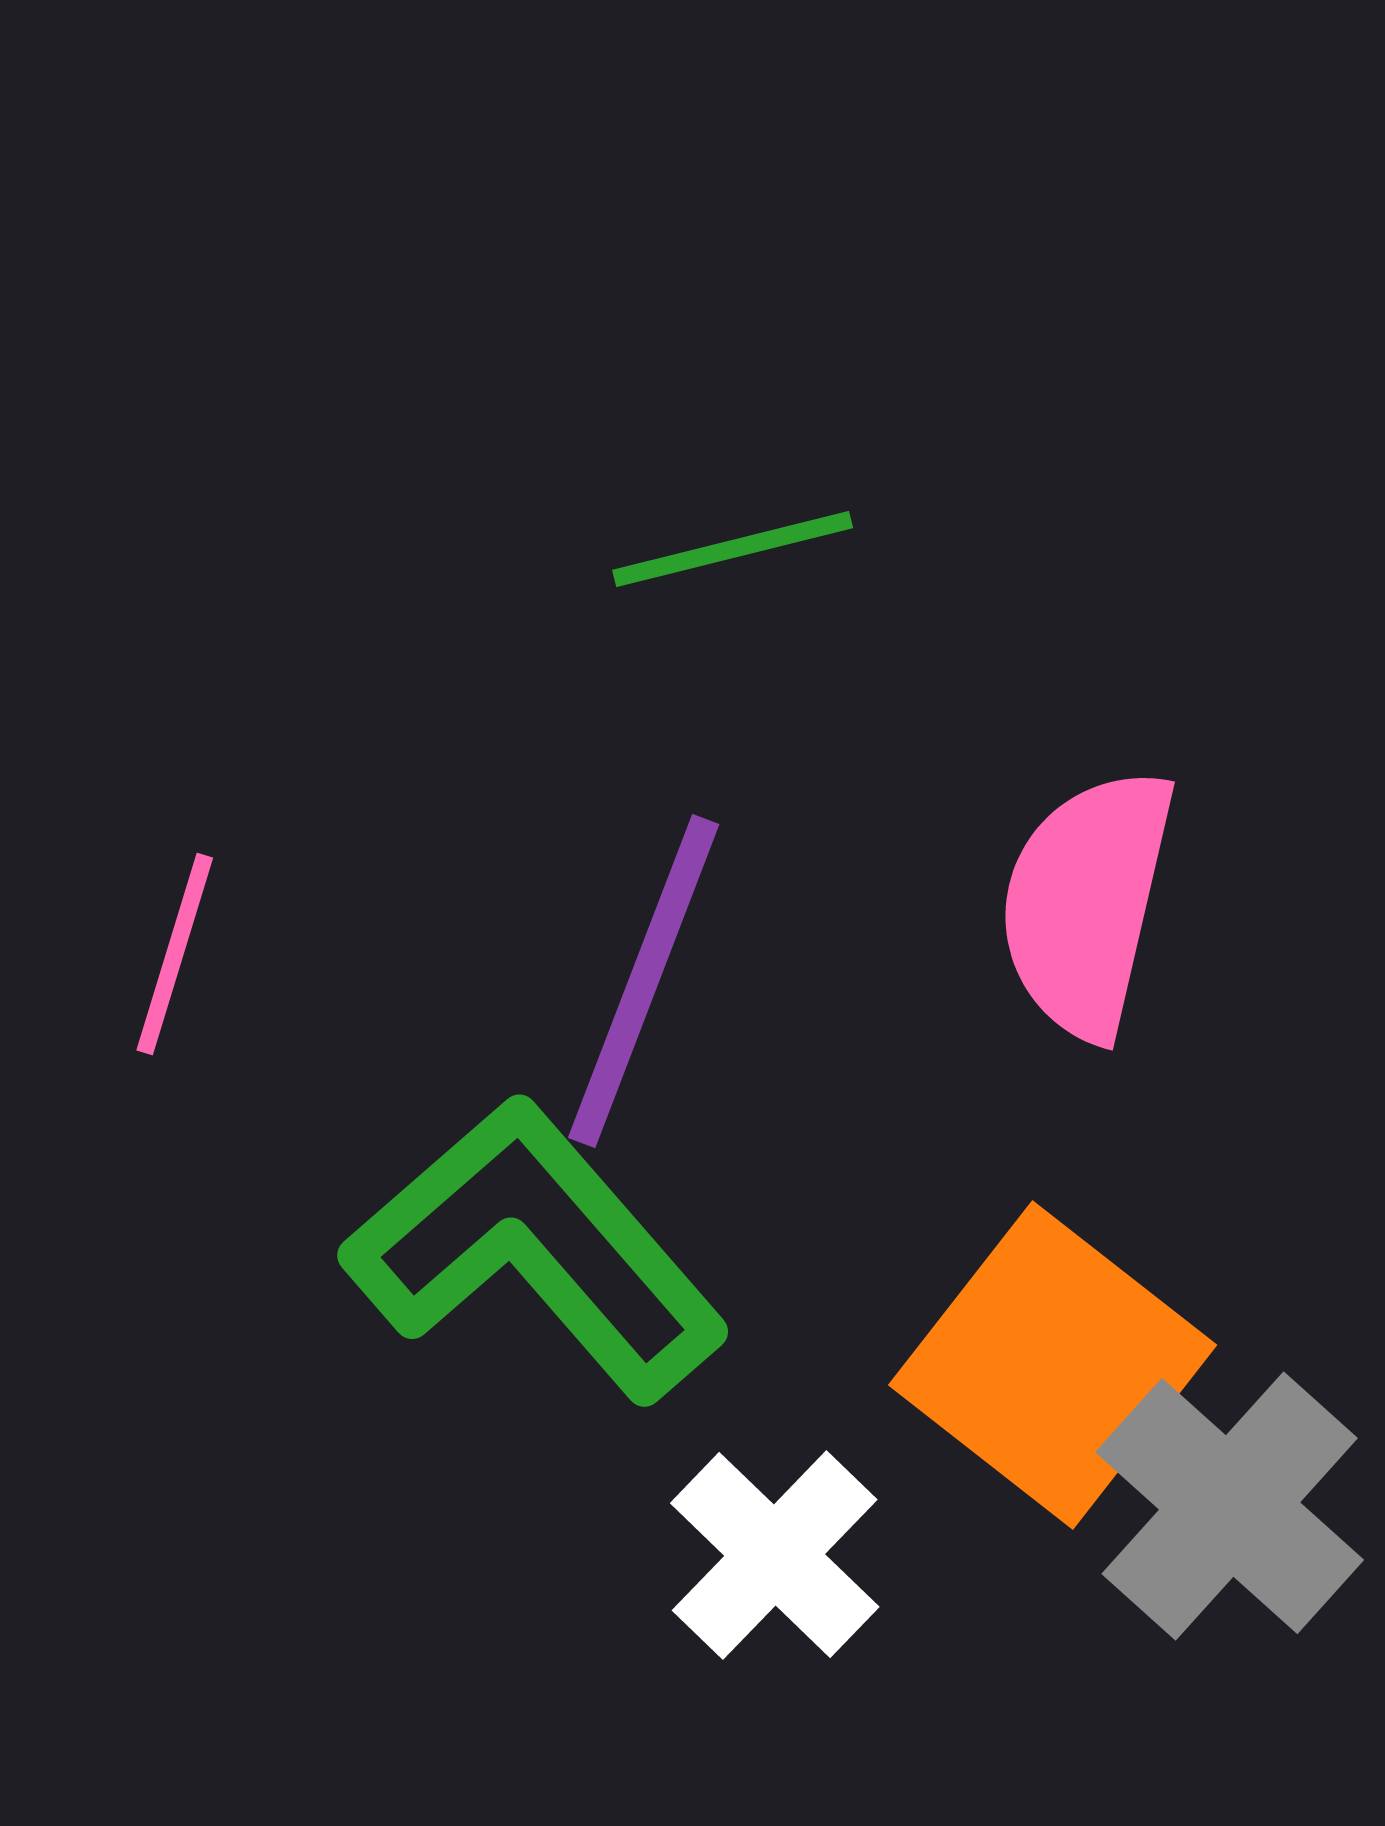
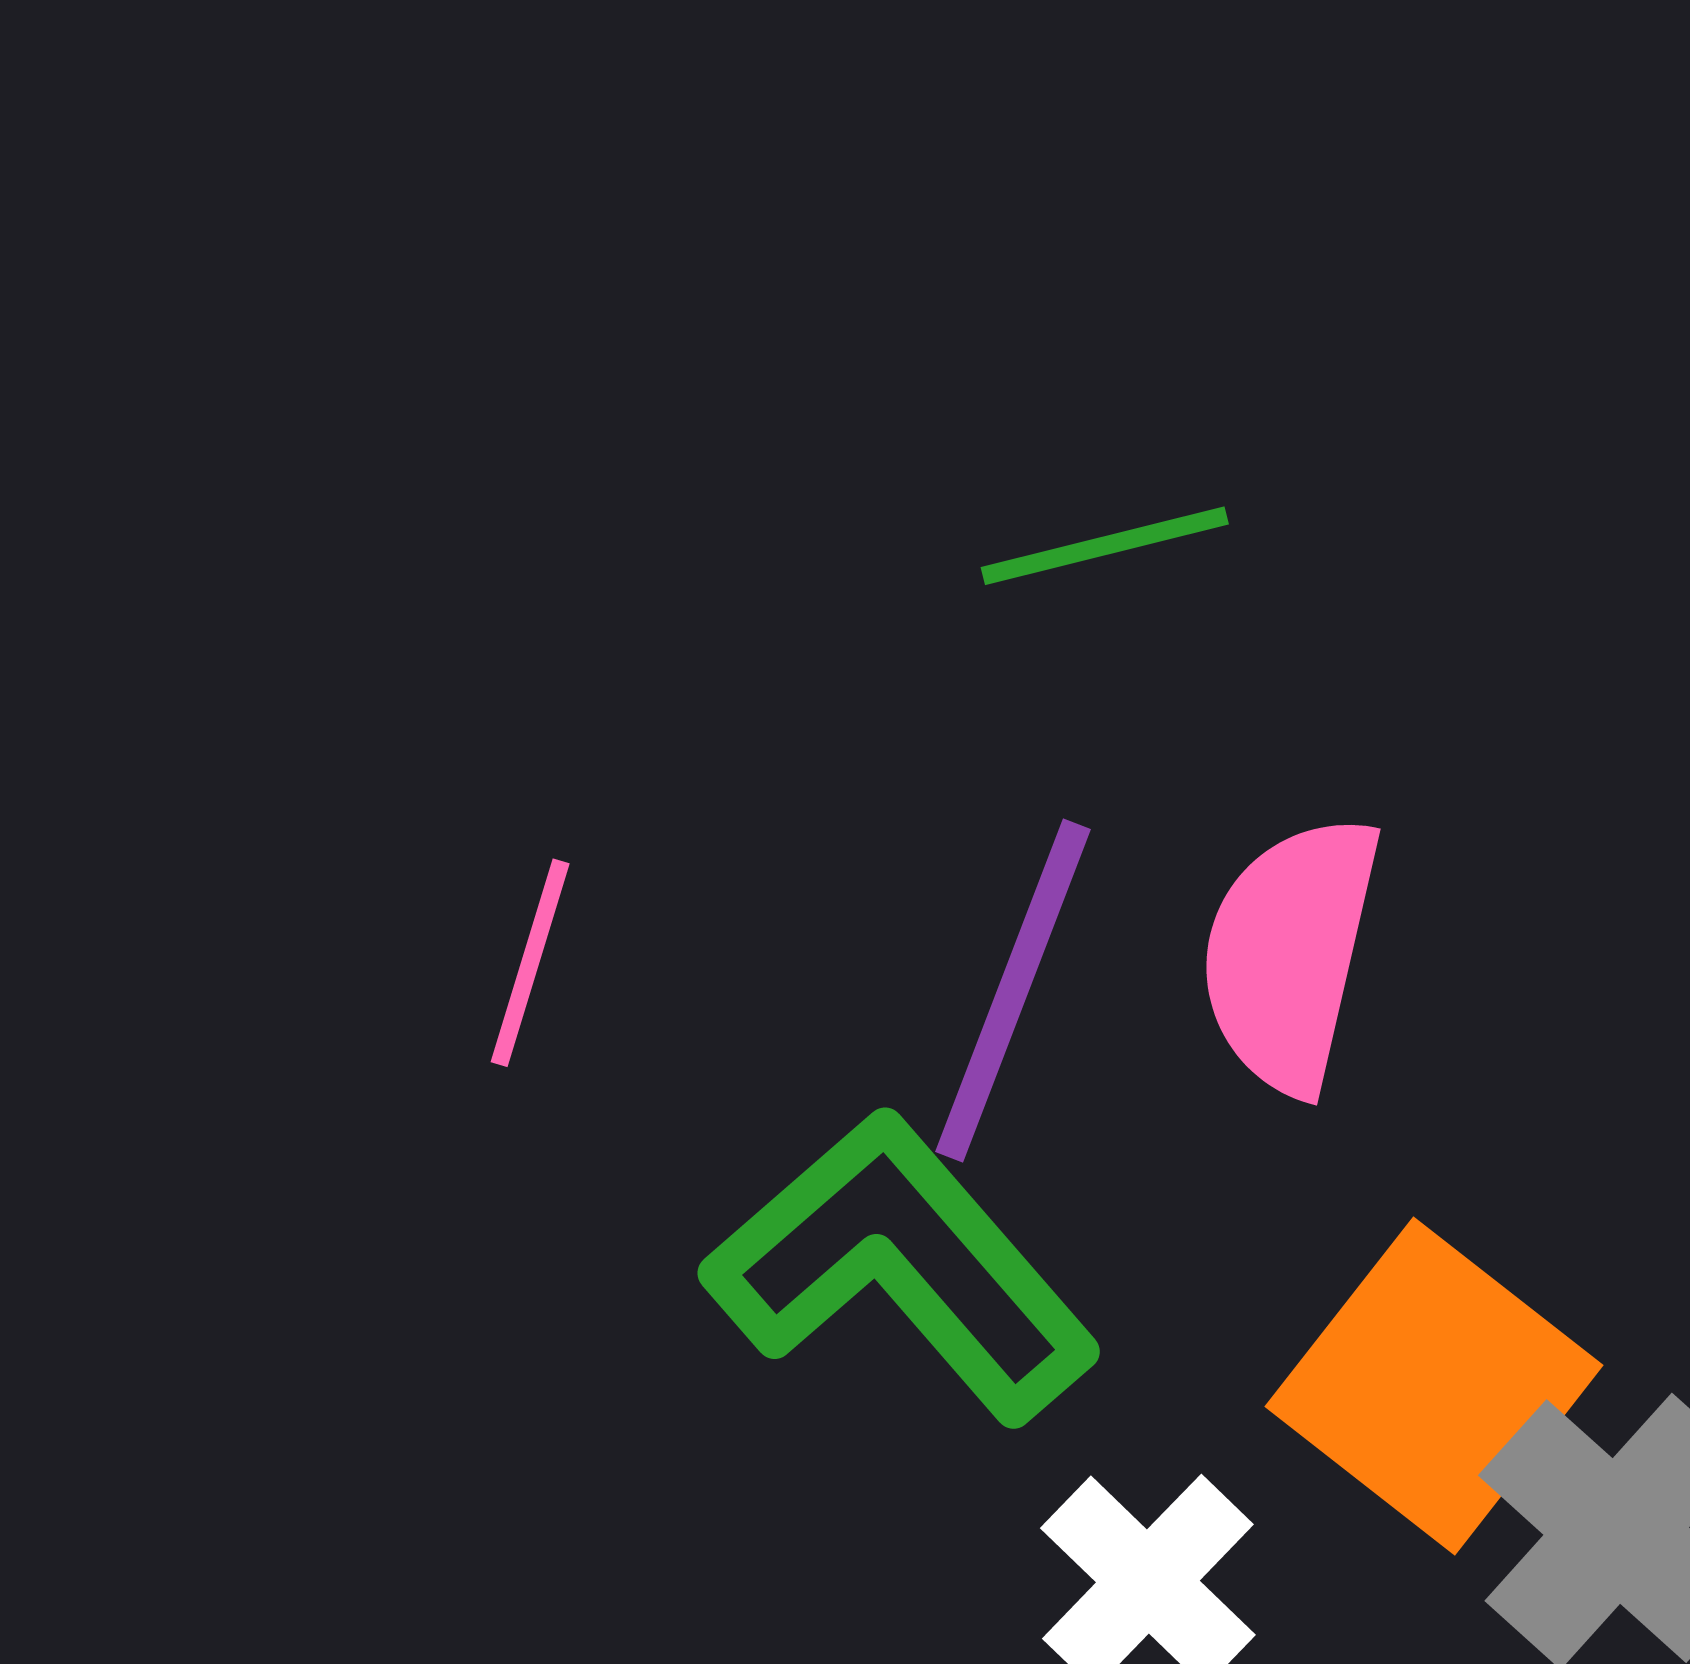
pink semicircle: (1087, 903) -> (1290, 954), moved

